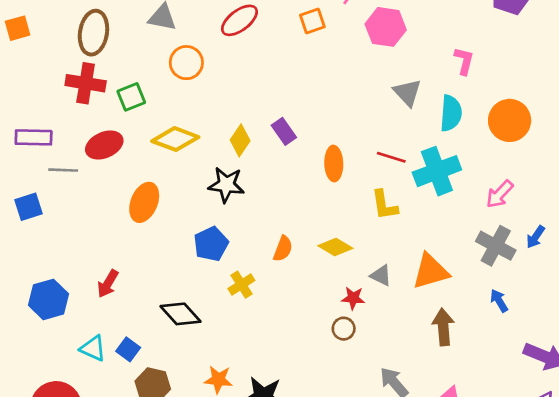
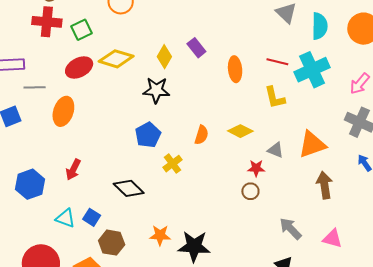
red ellipse: (104, 145) -> (79, 67), moved
orange ellipse: (144, 202) -> (63, 111), moved

